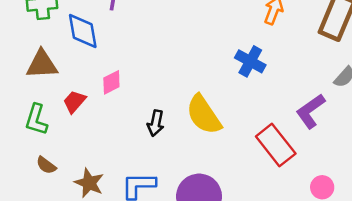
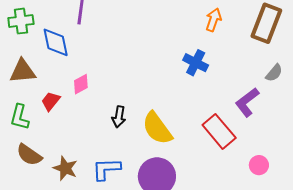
yellow semicircle: (204, 115) -> (157, 128), moved
brown semicircle: (46, 165) -> (29, 155), size x1.5

